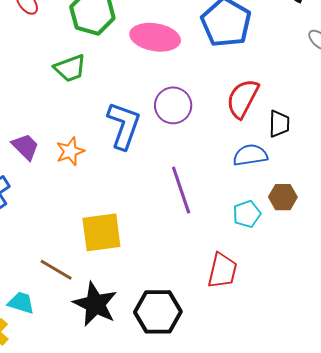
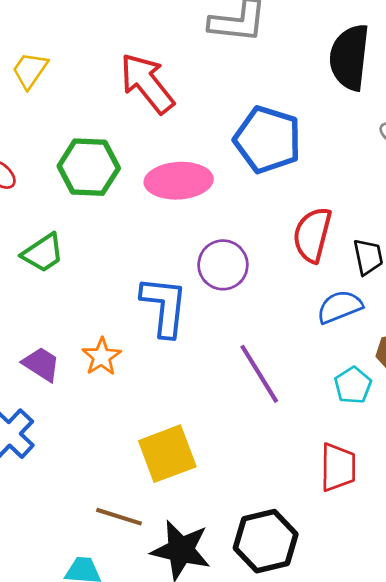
green trapezoid: (70, 68) -> (43, 253), moved

